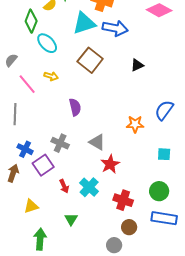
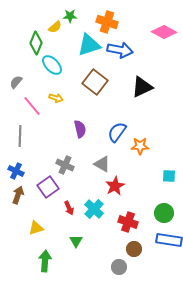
black triangle: (137, 65) -> (142, 87), size x1.6
blue semicircle: (164, 110) -> (117, 132), moved
blue cross: (25, 149) -> (16, 171), moved

